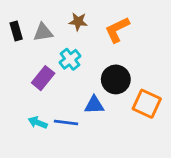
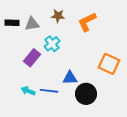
black rectangle: (16, 31) -> (12, 23), turned -72
black circle: (116, 79) -> (86, 94), moved
orange square: (147, 104) -> (109, 64), moved

